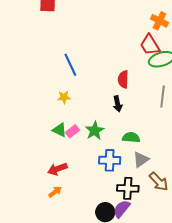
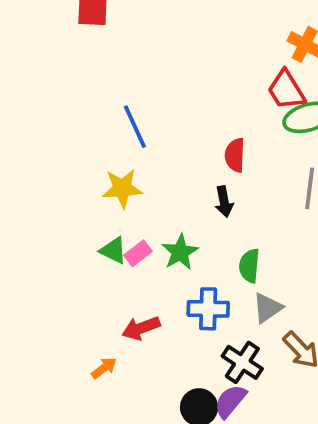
yellow star: (64, 97) -> (122, 188), size x1.5
green semicircle: (131, 137) -> (249, 266), turned -90
red arrow: (57, 169) -> (141, 328), moved
black cross: (128, 188) -> (242, 362), turned 30

